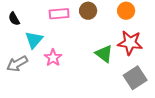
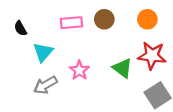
pink star: (53, 58) -> (79, 70), moved
gray arrow: (17, 64) -> (45, 85), moved

